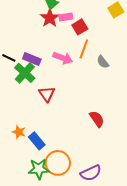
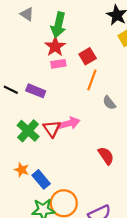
pink rectangle: (66, 17) -> (58, 64), moved
pink arrow: (63, 58) -> (69, 123), moved, turned -36
gray semicircle: (103, 62) -> (109, 103), moved
green cross: (25, 73) -> (28, 131), moved

